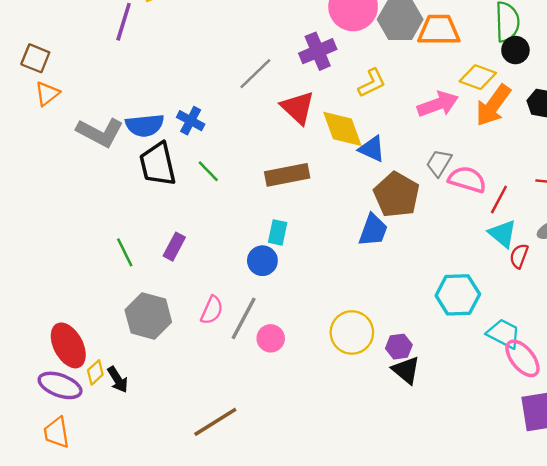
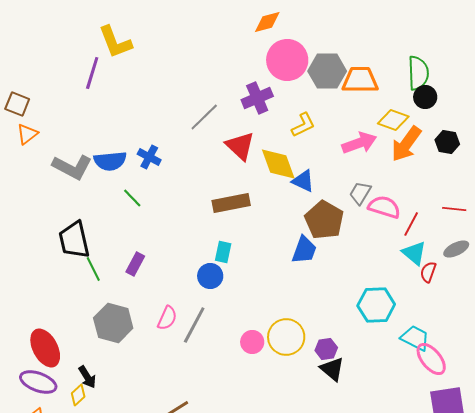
black trapezoid: (158, 164) -> (74, 240), moved
green line: (208, 171) -> (132, 198), moved
pink circle: (271, 338) -> (252, 342), moved
yellow diamond: (95, 372) -> (78, 395), moved

